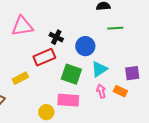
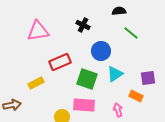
green line: (115, 28) -> (131, 33), turned 42
black cross: (56, 37) -> (83, 25), moved
pink arrow: (101, 91) -> (118, 110), moved

